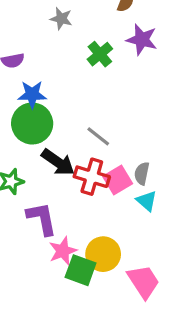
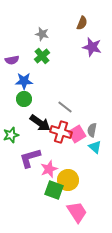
green cross: (100, 54) -> (42, 56), moved
green circle: (32, 123) -> (24, 99), size x0.6
purple L-shape: (42, 219) -> (30, 158), turned -95
pink star: (63, 251) -> (49, 169), moved
pink trapezoid: (143, 282) -> (77, 212), moved

